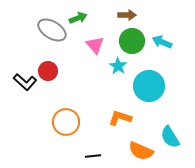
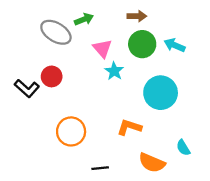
cyan star: (118, 66) -> (114, 71), moved
cyan semicircle: (170, 137) -> (183, 148), size x0.7

